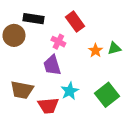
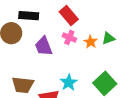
pink cross: (58, 42) -> (69, 37), moved
purple trapezoid: (52, 65) -> (44, 46), moved

